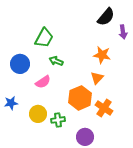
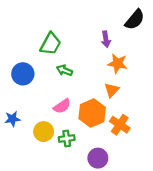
black semicircle: (106, 17) -> (135, 20), moved
purple arrow: (123, 32) -> (106, 39), moved
pink semicircle: (43, 82) -> (62, 106), moved

